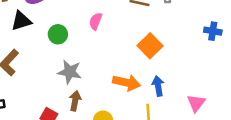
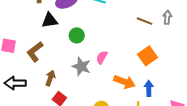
pink semicircle: (96, 21) -> (102, 57), moved
brown arrow: (75, 101) -> (50, 78), moved

